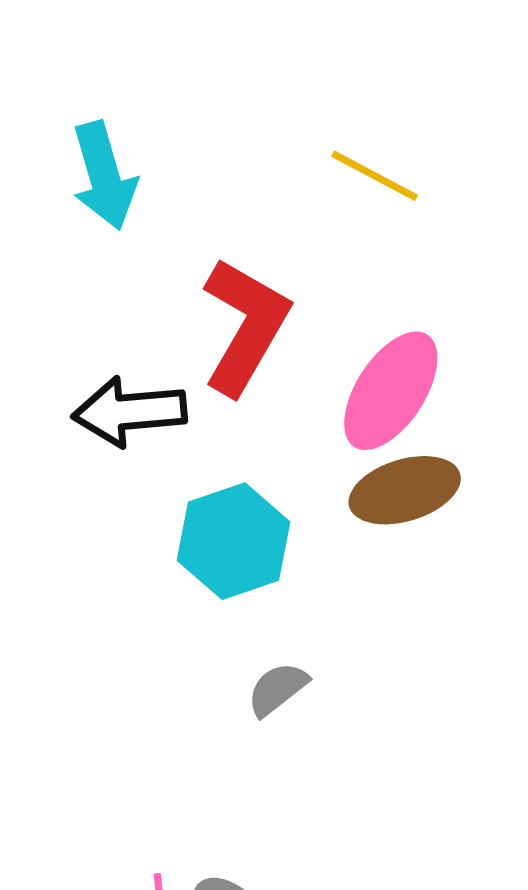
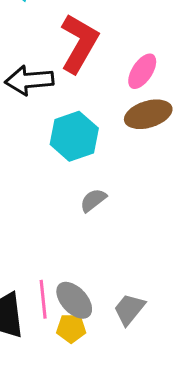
pink ellipse: (391, 391) -> (142, 71), size x0.7

